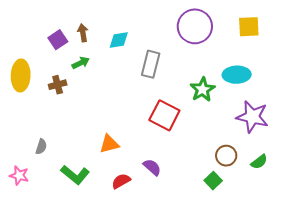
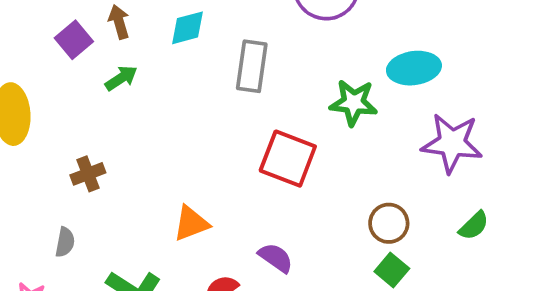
brown cross: (58, 85) -> (88, 174), moved
green star: (203, 89) -> (354, 103), turned -30
brown circle: (226, 156) -> (389, 223), moved

